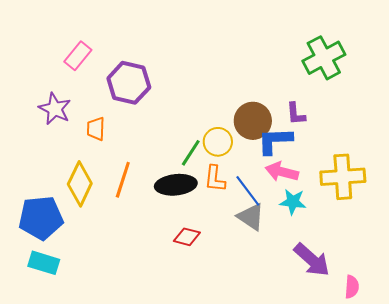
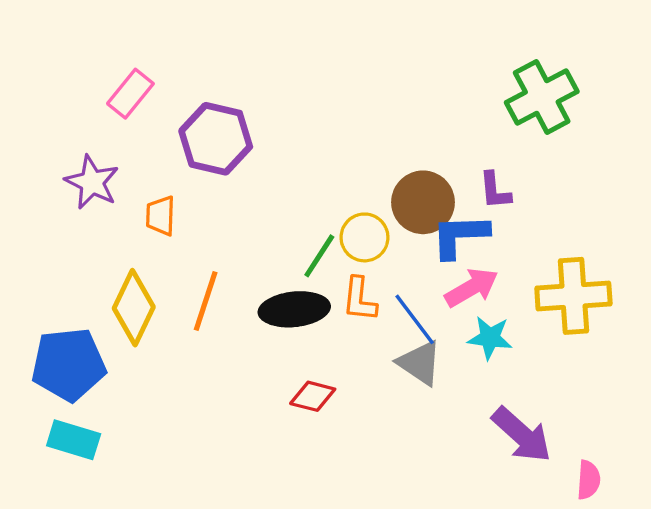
pink arrow: (282, 172) -> (471, 288), turned 136

